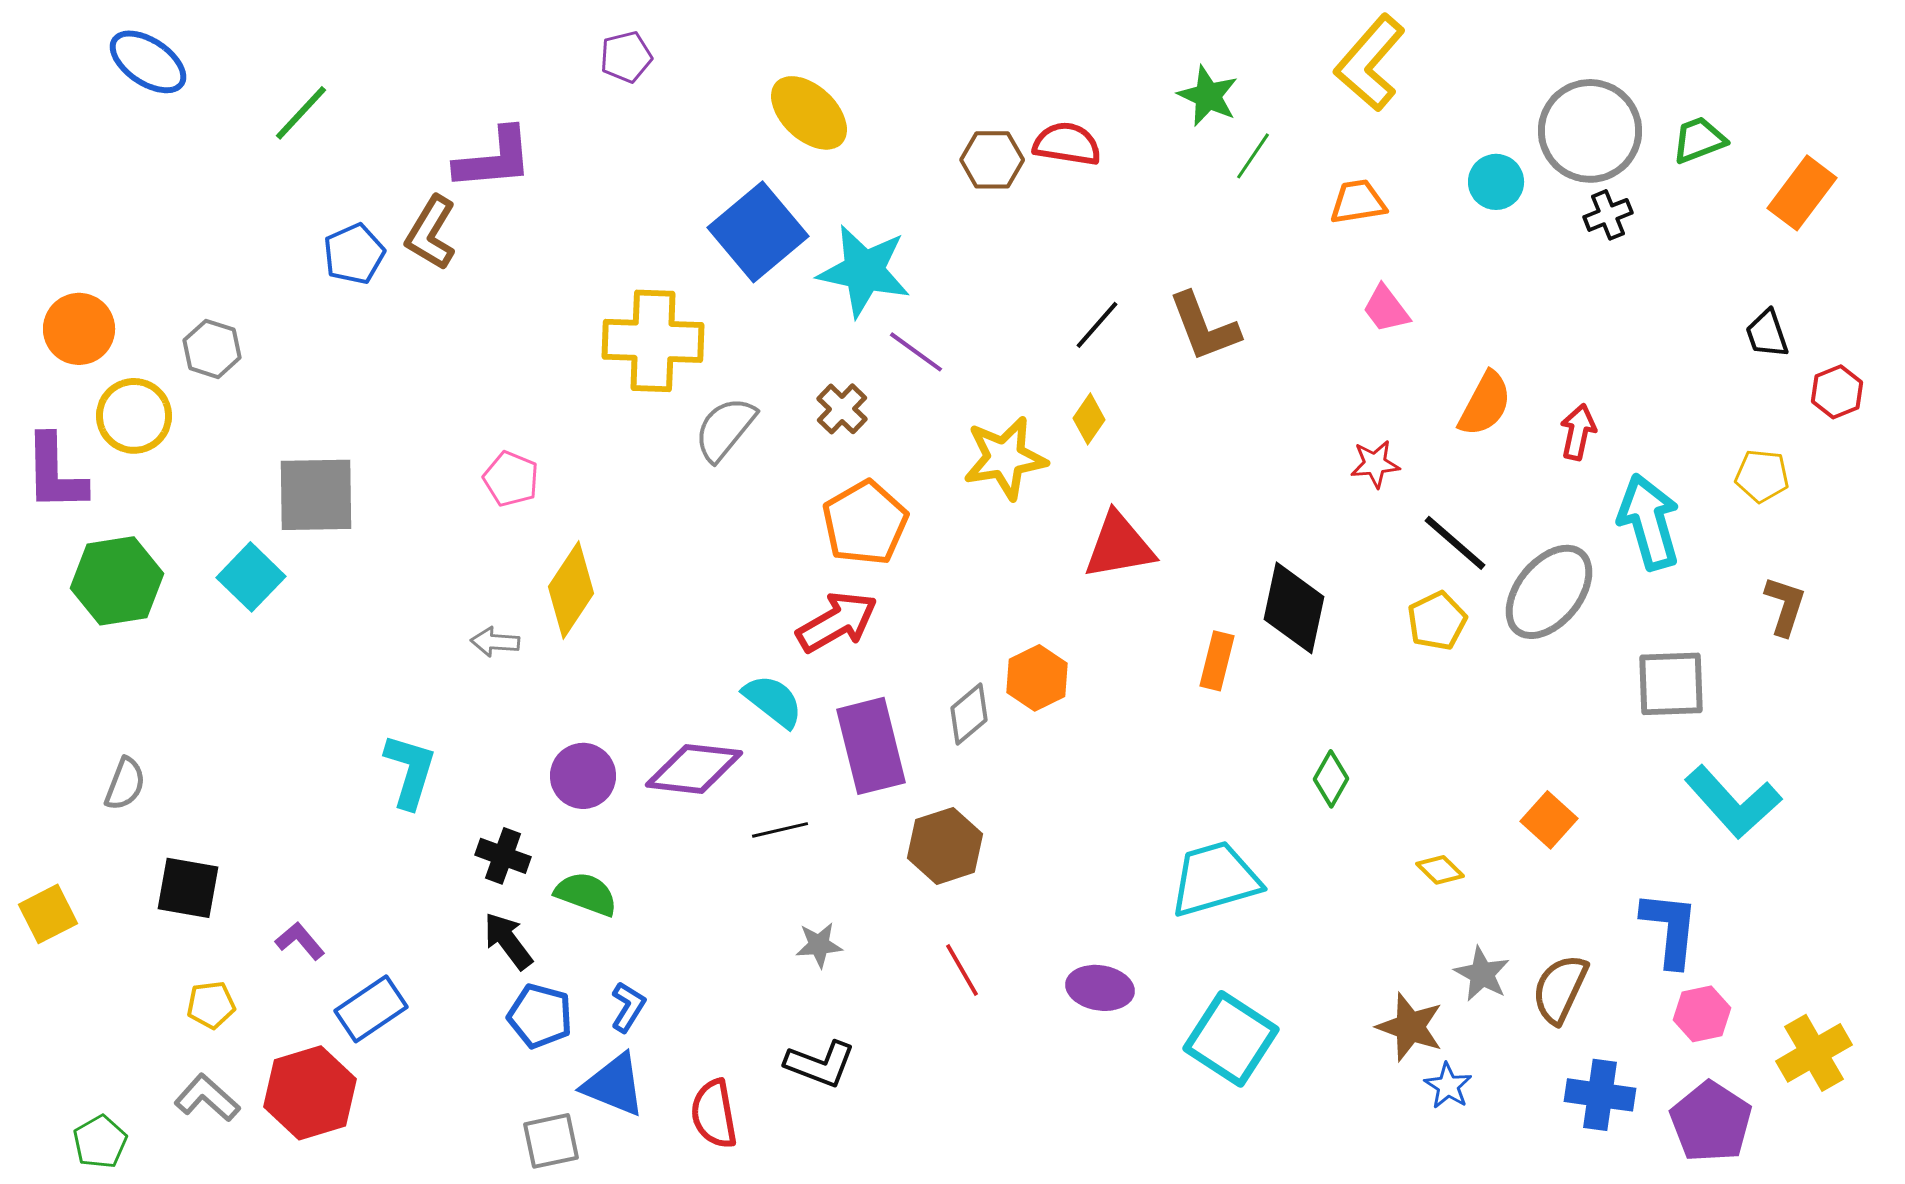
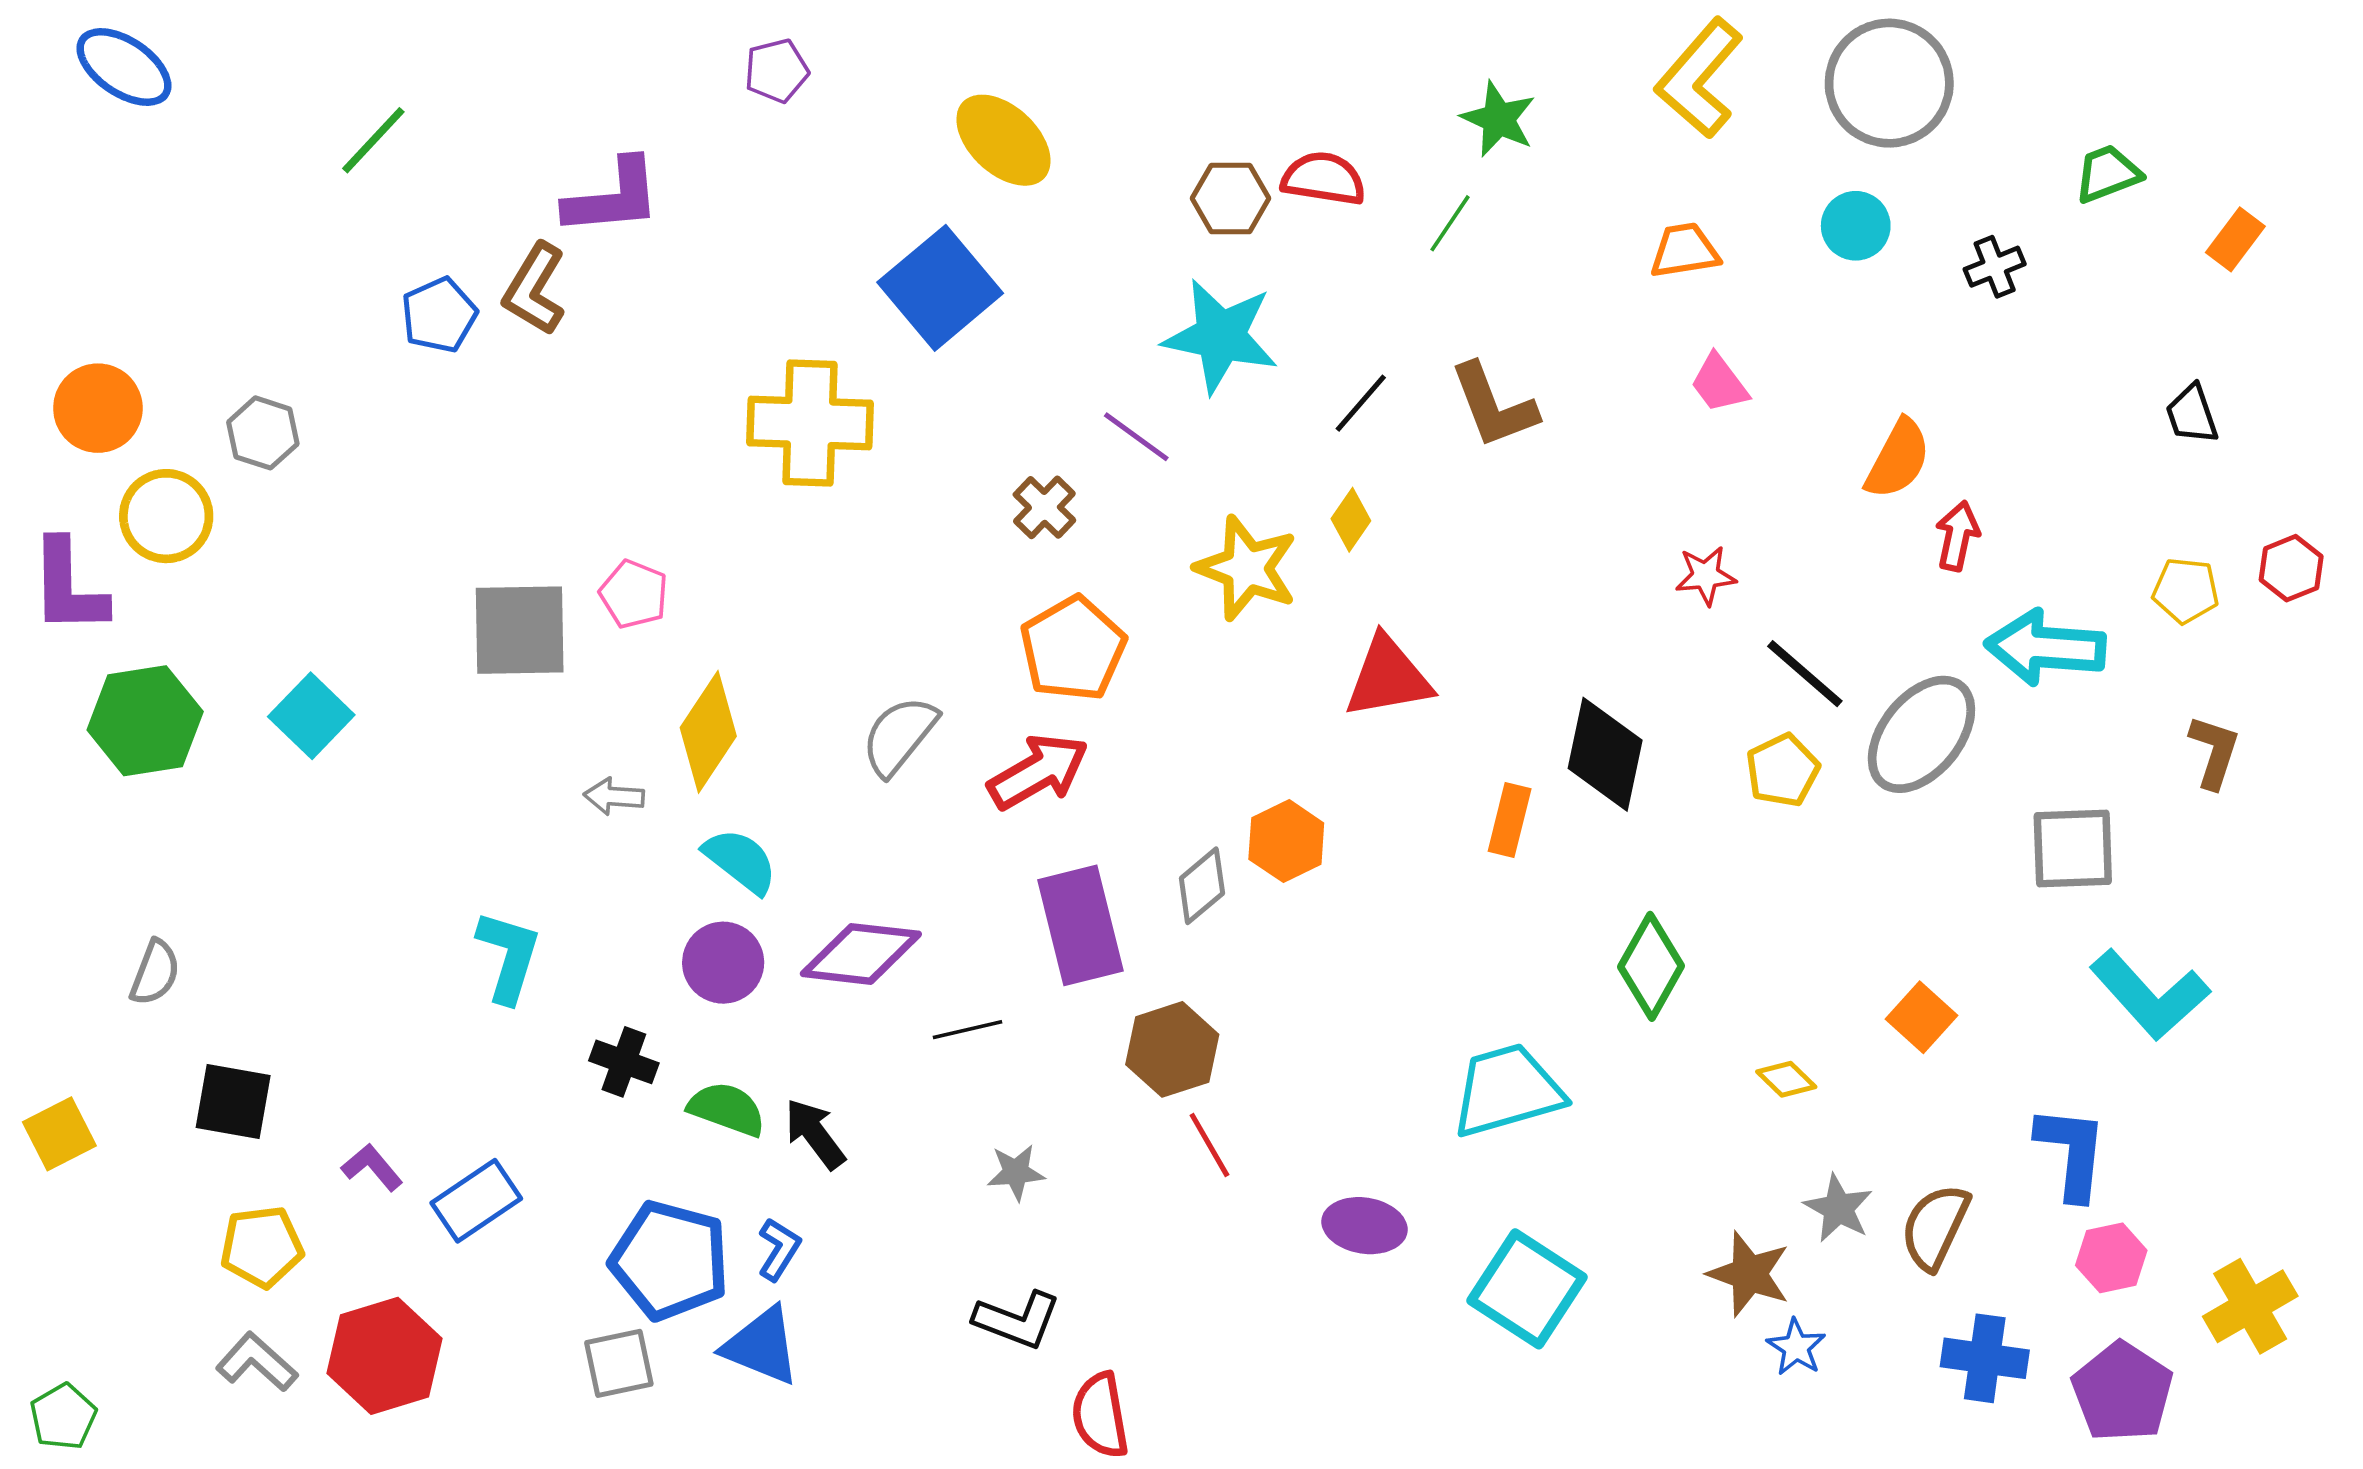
blue ellipse: (148, 62) -> (124, 67), moved
gray circle: (1590, 131) -> (1889, 83), moved
green line: (1253, 156) -> (1450, 223), moved
orange rectangle: (1802, 193) -> (2235, 239), size x0.7
cyan star: (864, 271) -> (1221, 336), moved
red hexagon: (1837, 392) -> (2291, 568), moved
orange semicircle: (1485, 404) -> (1898, 459), moved
gray semicircle: (725, 429) -> (899, 736), moved
yellow star: (1005, 458) -> (1247, 568), turned 30
gray square: (316, 495) -> (520, 630), moved
cyan arrow: (1649, 522) -> (2046, 648), turned -70
cyan semicircle: (773, 701) -> (741, 861), moved
green diamond: (1331, 779) -> (1651, 966), size x1.5
black arrow: (508, 941) -> (815, 1134), moved
red line: (962, 970) -> (1209, 1145), moved
yellow pentagon: (211, 1005) -> (262, 1247), size x1.4
blue rectangle: (371, 1009) -> (476, 1201), moved
blue pentagon: (540, 1016) -> (670, 1260), size x1.5
red semicircle: (714, 1114) -> (1100, 1415), moved
gray square: (551, 1141) -> (619, 1363), moved
green pentagon: (100, 1142) -> (63, 1417), moved

